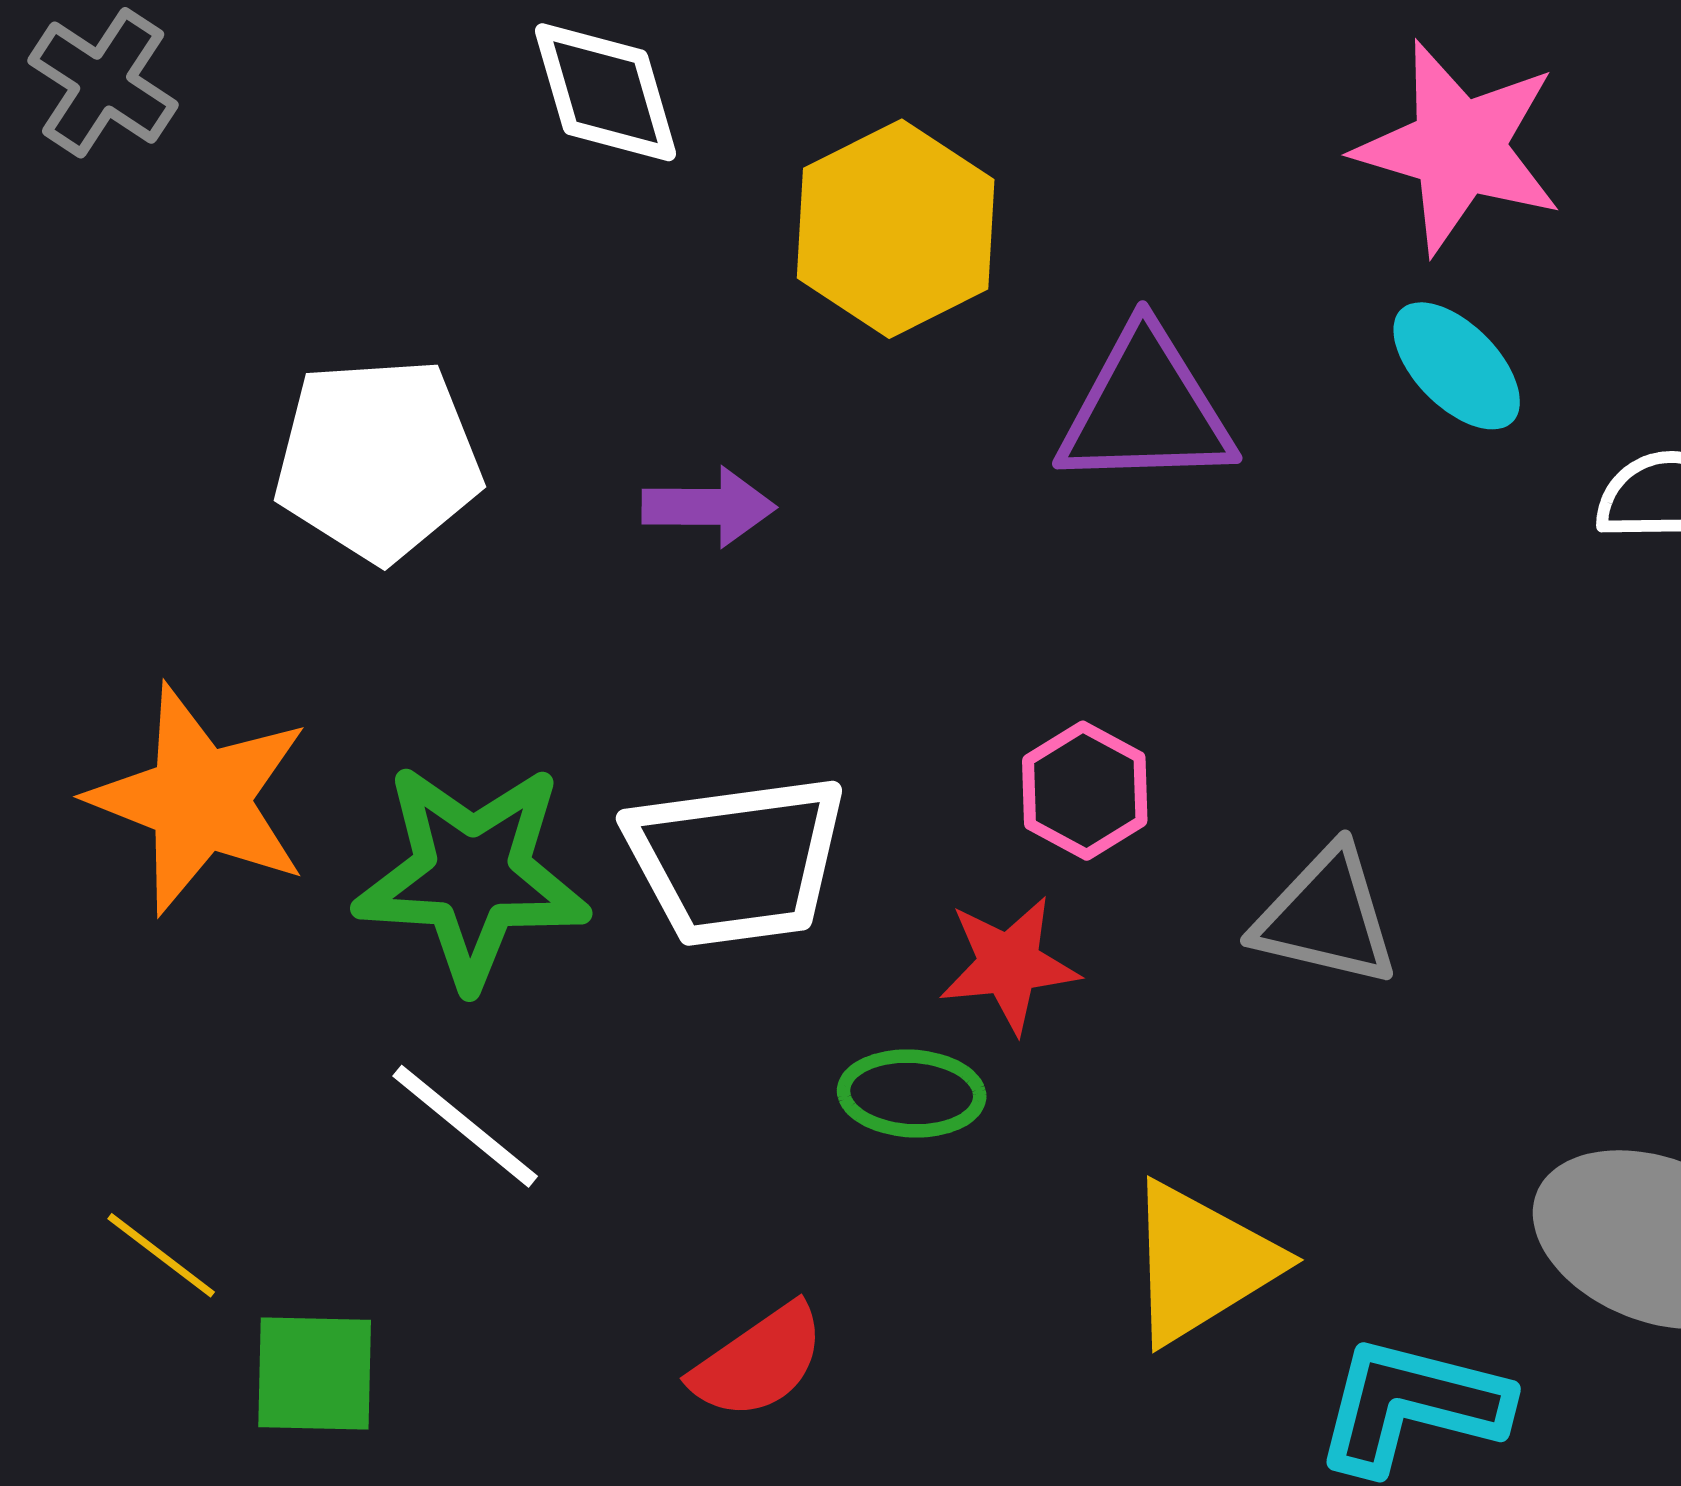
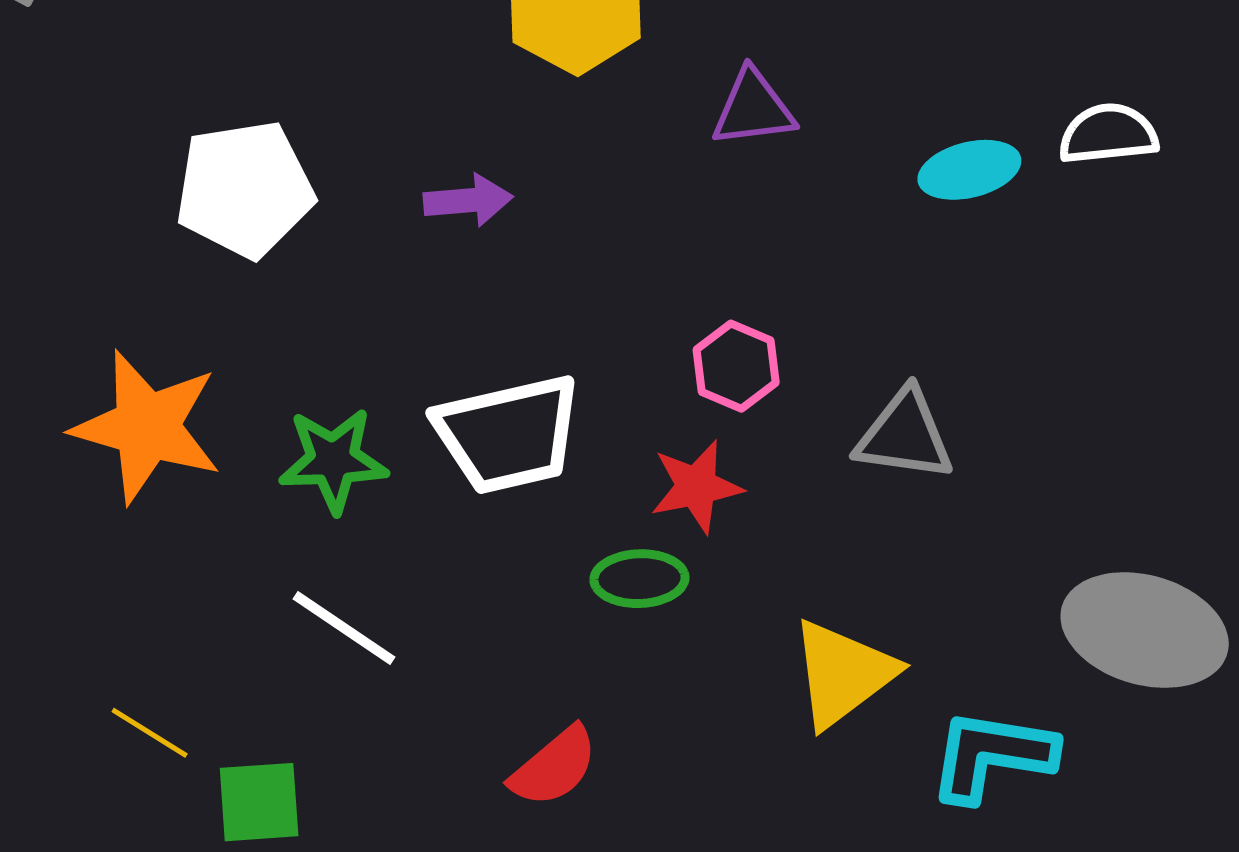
cyan ellipse: (1457, 366) -> (969, 170), moved, turned -54
purple triangle: (1146, 409) -> (753, 108), size x0.7
green star: (472, 875) -> (333, 460), size x0.7

